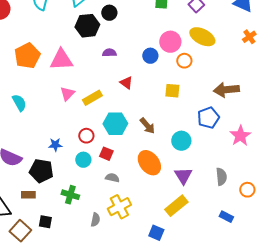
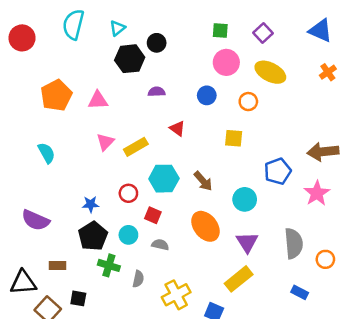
pink circle: (170, 42) -> (226, 62), moved
pink triangle: (61, 60) -> (98, 100), size x0.7
brown arrow: (226, 90) -> (323, 152), moved
cyan circle: (83, 160) -> (128, 235), moved
black pentagon: (41, 171) -> (93, 236), moved, turned 30
gray semicircle: (221, 177) -> (294, 243), size x1.4
yellow cross: (119, 207) -> (176, 295), moved
gray semicircle: (95, 220) -> (138, 279), moved

